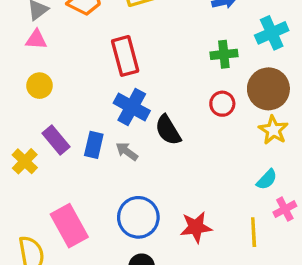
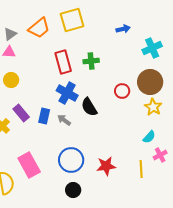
green cross: (224, 54) -> (91, 61), moved

